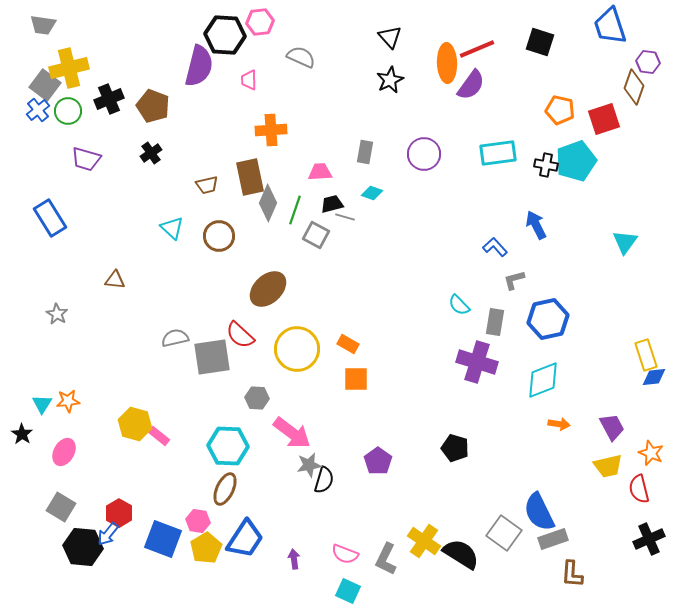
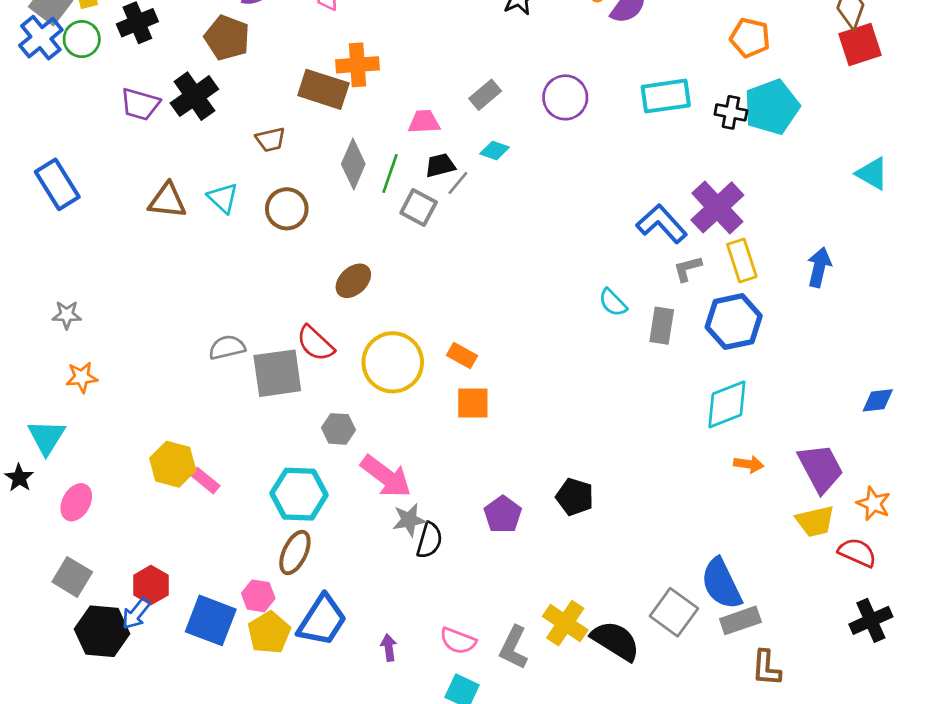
brown pentagon: (153, 106) -> (227, 38), moved
blue cross: (38, 110) -> (41, 38), size x1.4
red square: (604, 119) -> (860, 44), moved
gray rectangle: (365, 152) -> (485, 95), turned 40
black cross: (151, 153) -> (194, 96), size x1.6
purple trapezoid: (86, 159) -> (140, 104), moved
brown rectangle: (250, 177) -> (323, 89), moved, turned -60
gray line: (345, 217) -> (458, 183), turned -66
blue arrow: (536, 225) -> (819, 267), moved, turned 40
cyan triangle: (625, 242) -> (872, 174), moved, turned -36
blue L-shape: (495, 247) -> (662, 224), size x1.5
brown triangle: (115, 280) -> (167, 201), moved, size x1.4
brown ellipse: (268, 289) -> (353, 281), size x0.7
gray star: (57, 314) -> (67, 315), turned -30
yellow rectangle: (646, 355) -> (742, 260), moved
purple cross: (477, 362) -> (717, 207), moved, turned 30
orange star: (68, 401) -> (82, 377), moved
cyan triangle: (42, 404) -> (46, 437), size x1.4
purple trapezoid: (612, 427) -> (821, 468), size x1.4
black pentagon: (455, 448) -> (575, 497), moved
red semicircle: (639, 489) -> (857, 552), turned 128

